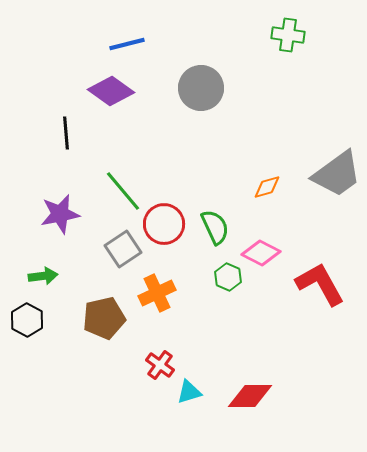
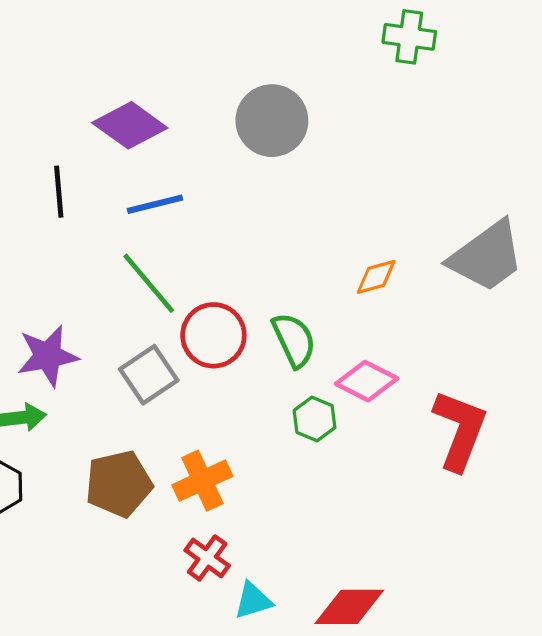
blue line: (127, 44) -> (155, 204), moved
purple star: (60, 214) -> (48, 356), moved
red L-shape: (320, 284) -> (460, 430), turned 50
orange cross: (157, 293) -> (202, 481), moved

